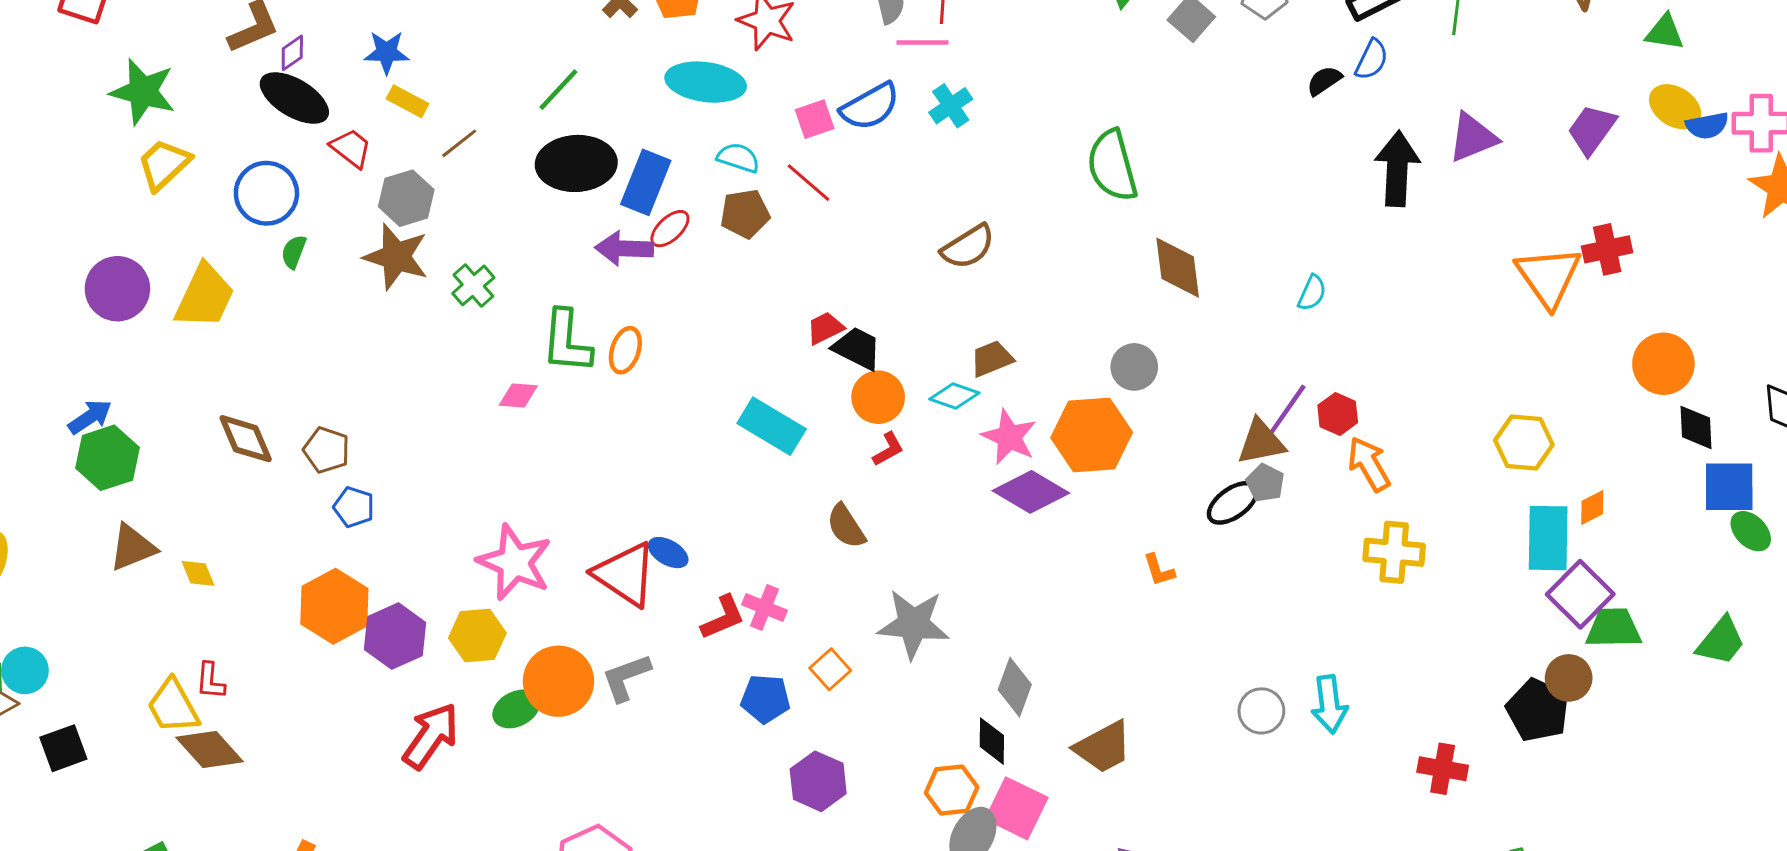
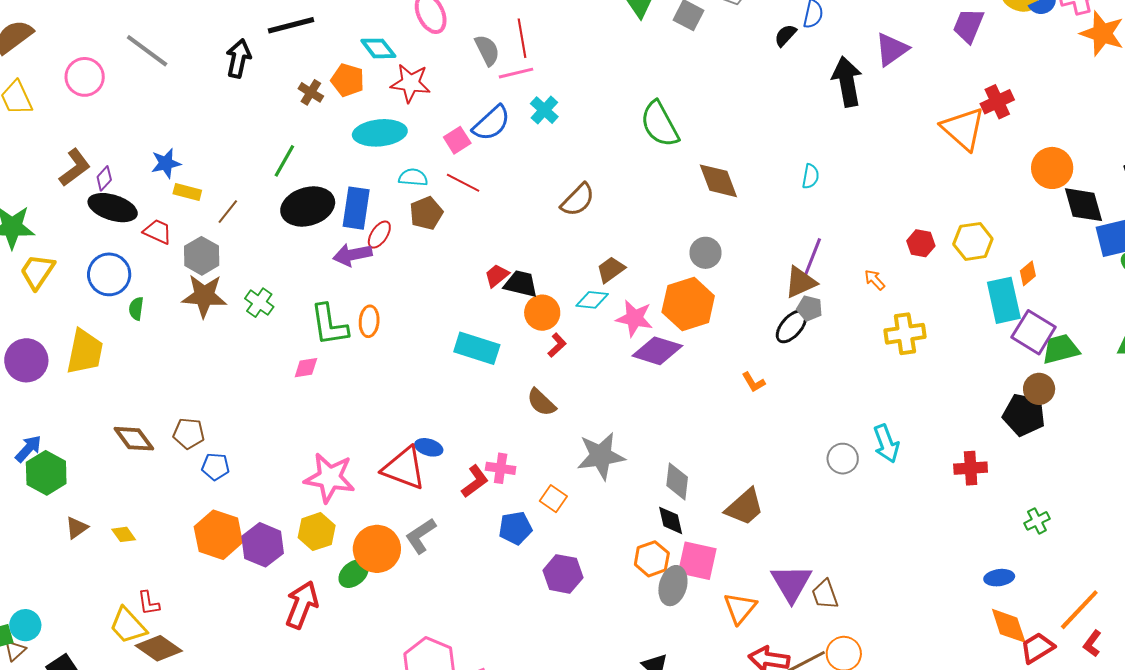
red hexagon: (1338, 414) -> (921, 243), moved
black diamond: (1696, 427) -> (1083, 205), size x1.4
orange arrow: (1369, 464) -> (875, 280), size x0.6
brown triangle: (132, 547) -> (77, 528), size x0.7

